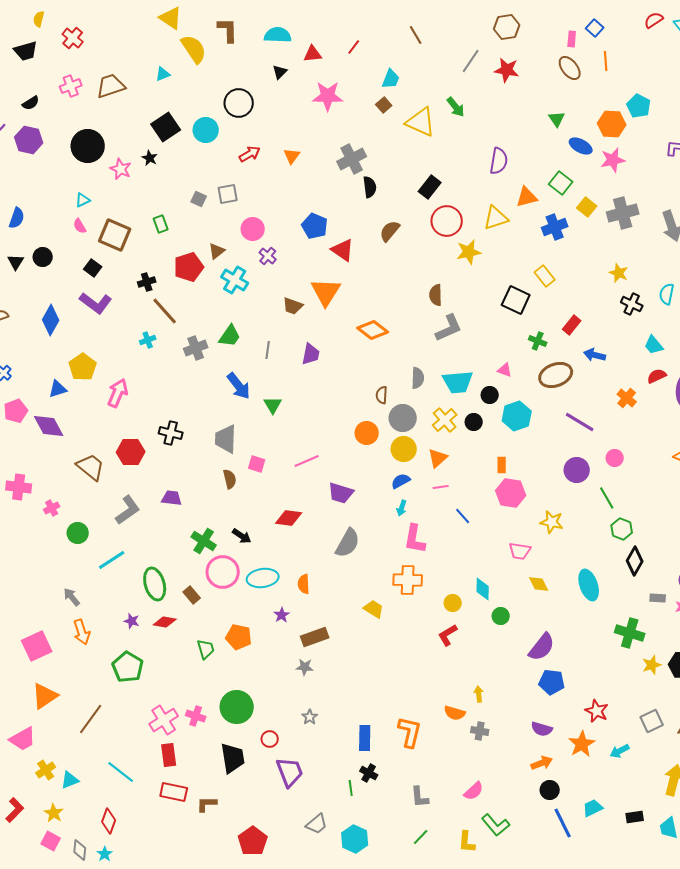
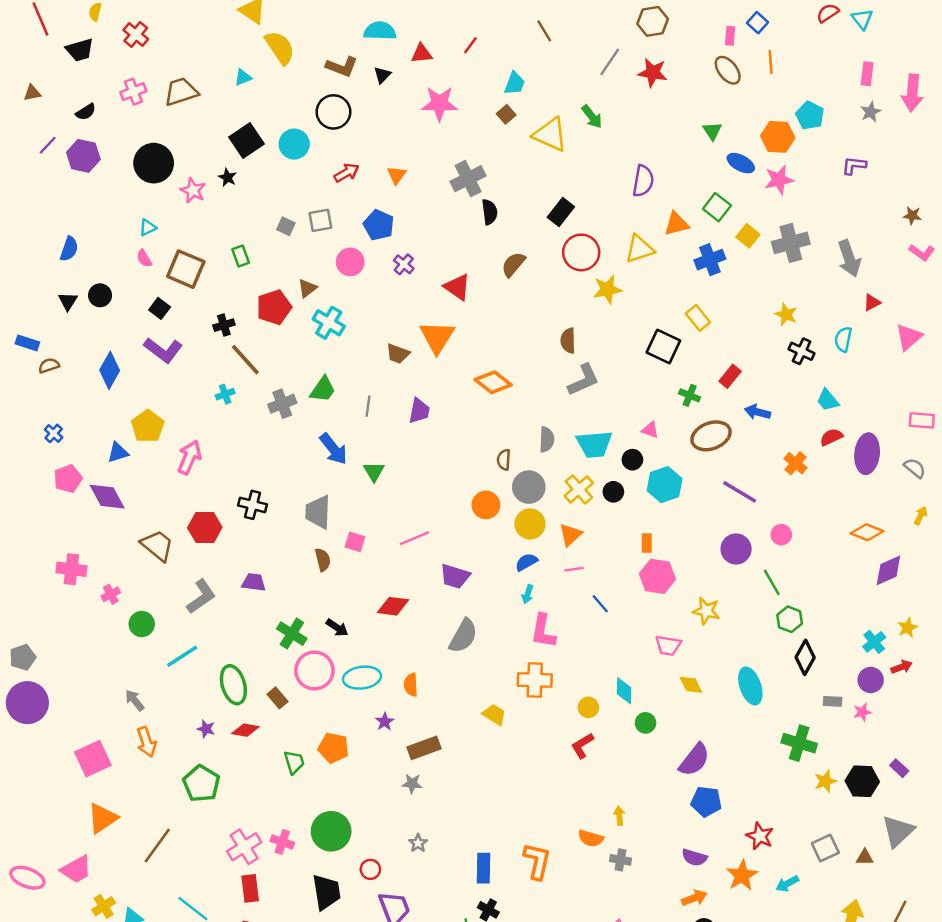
brown L-shape: (228, 30) -> (342, 67), moved, turned 112
blue pentagon: (315, 226) -> (379, 225), moved
purple cross: (268, 256) -> (404, 264), moved

